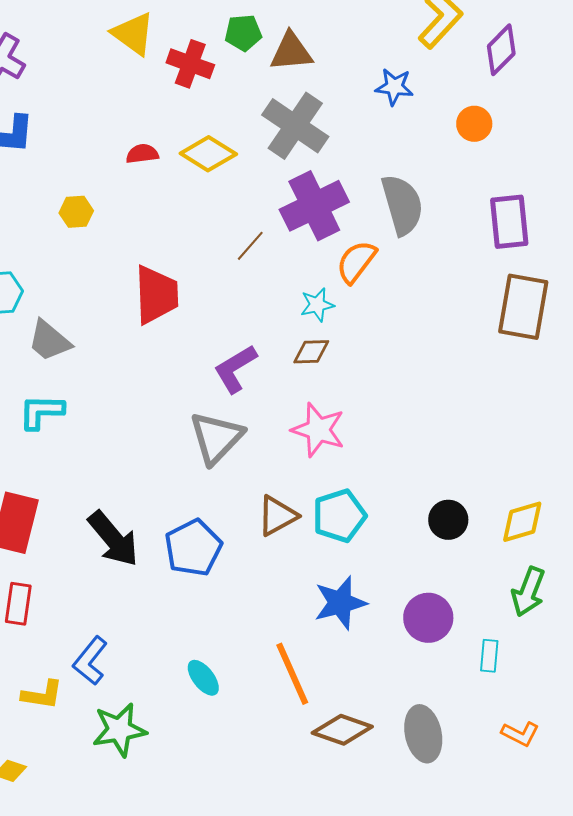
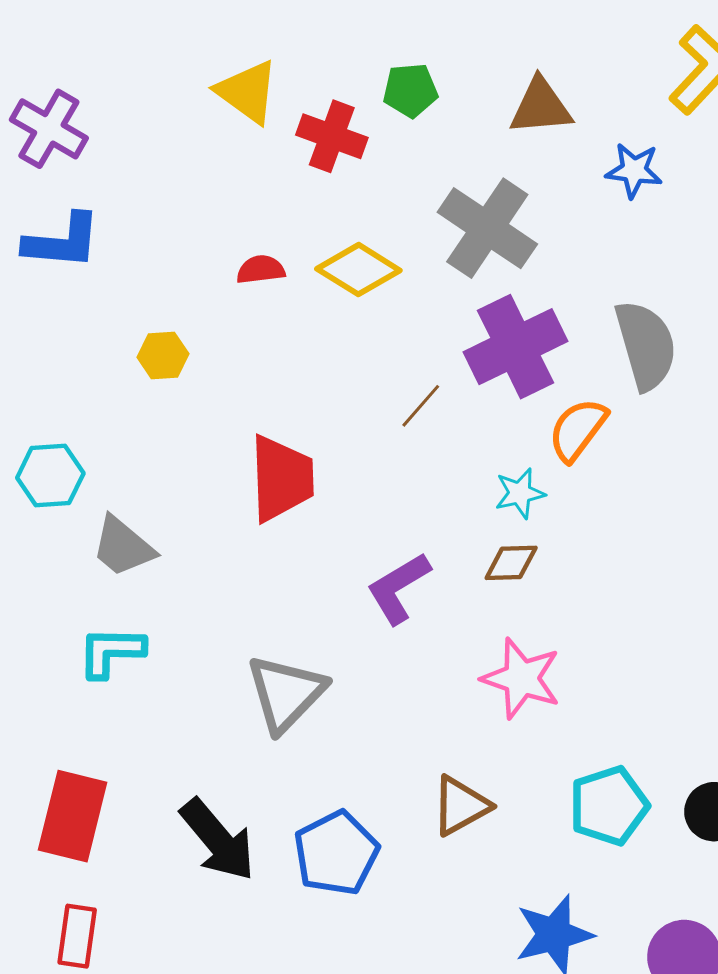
brown triangle: (291, 52) -> (541, 107), moved
gray triangle: (216, 438) -> (286, 693), moved
cyan pentagon: (339, 516) -> (609, 806), moved

